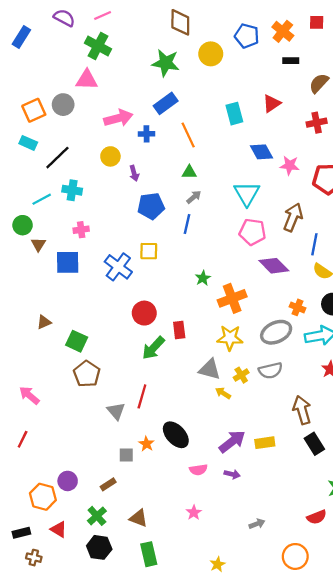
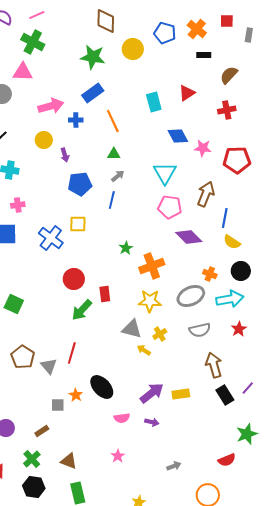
gray semicircle: (270, 371) -> (200, 330), moved
brown pentagon: (87, 374) -> (23, 357), moved

